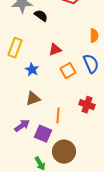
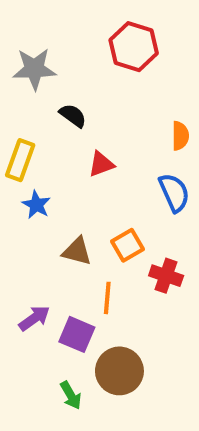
black semicircle: (41, 16) -> (73, 116), moved
blue star: (32, 70) -> (36, 205), moved
orange square: (68, 71) -> (128, 245), moved
brown triangle: (33, 99) -> (77, 251), moved, turned 35

